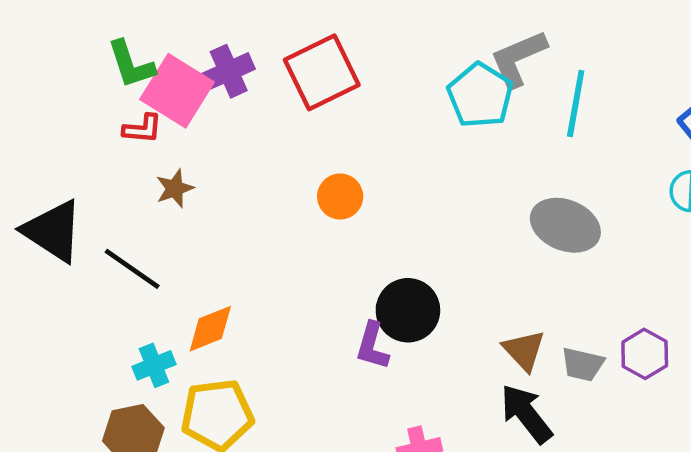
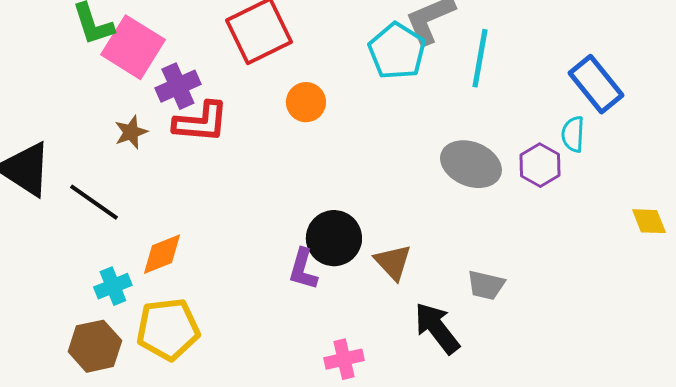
purple cross: (229, 71) -> (178, 86), moved
red L-shape: (142, 129) -> (201, 122), moved, size x1.6
orange circle: (340, 196) -> (306, 102), moved
brown triangle: (524, 350) -> (393, 262), moved
purple hexagon: (645, 354) -> (540, 165), moved

